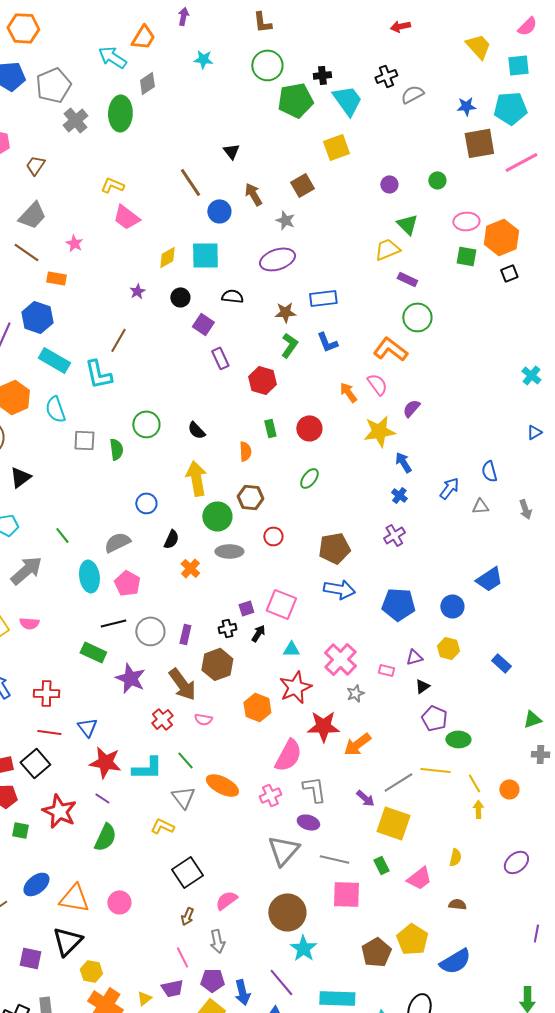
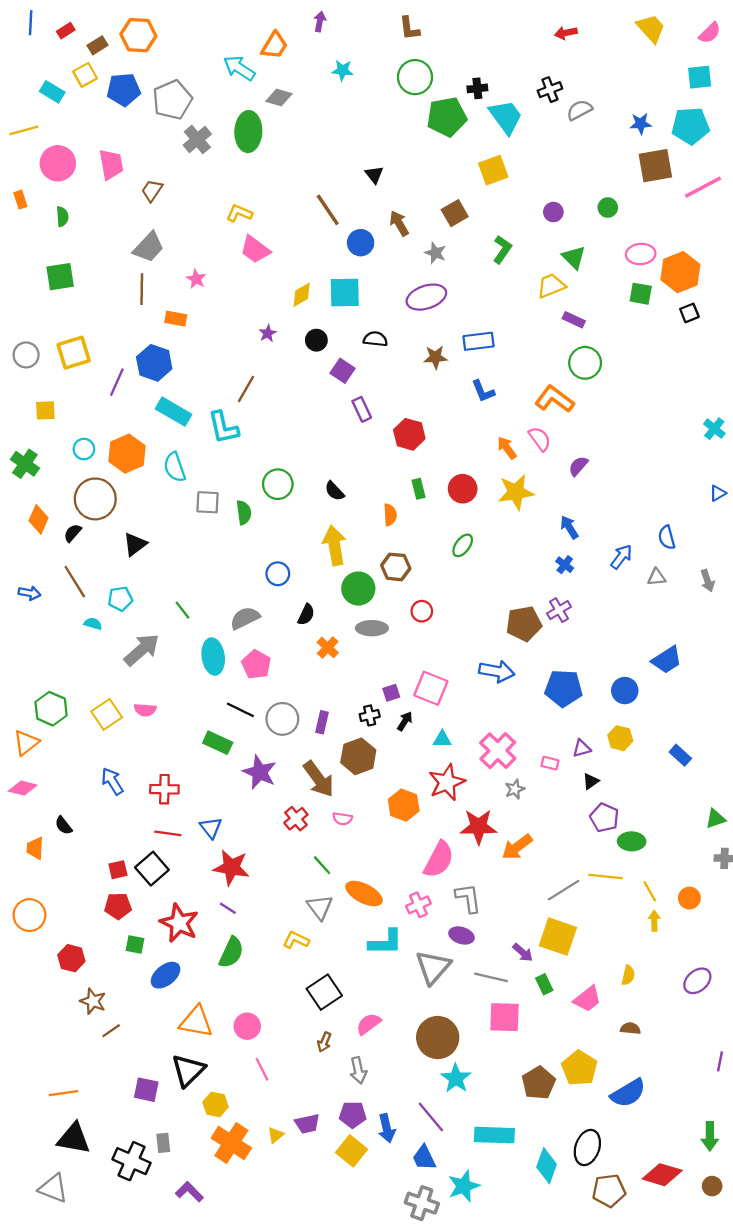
yellow trapezoid: (478, 46) -> (651, 28), moved
gray diamond: (147, 83) -> (279, 98), turned 50
brown line: (26, 252) -> (142, 289), turned 56
green L-shape: (289, 345) -> (502, 249), moved
yellow star: (379, 431) -> (516, 492), moved
brown pentagon: (334, 548) -> (524, 624), moved
black line: (113, 623) -> (240, 710), turned 40
cyan L-shape: (147, 768) -> (386, 942), moved
purple arrow: (365, 798) -> (523, 952), moved
blue ellipse: (36, 884) -> (166, 975), moved
pink line: (182, 957) -> (262, 1069), moved

